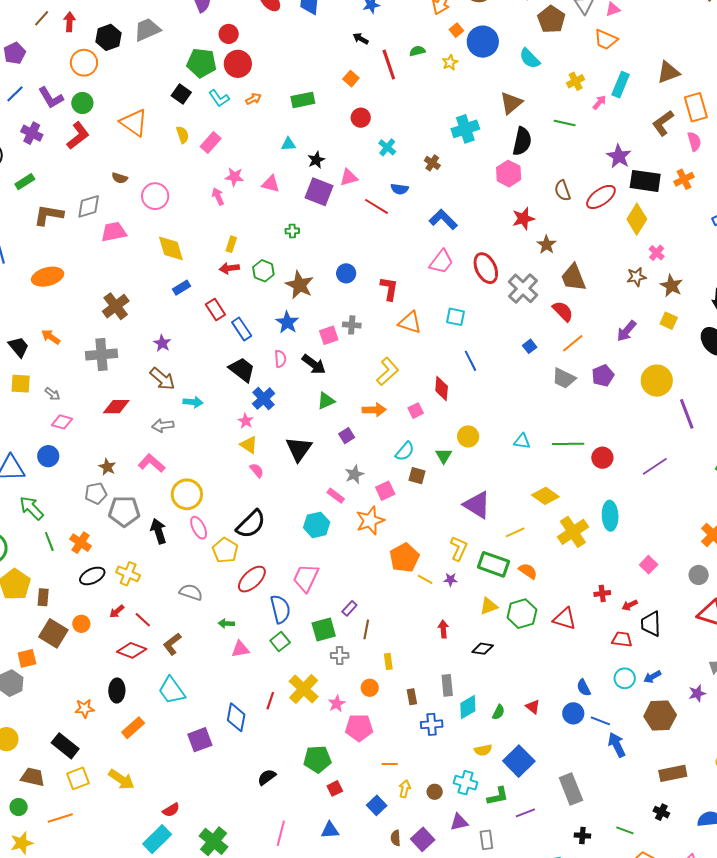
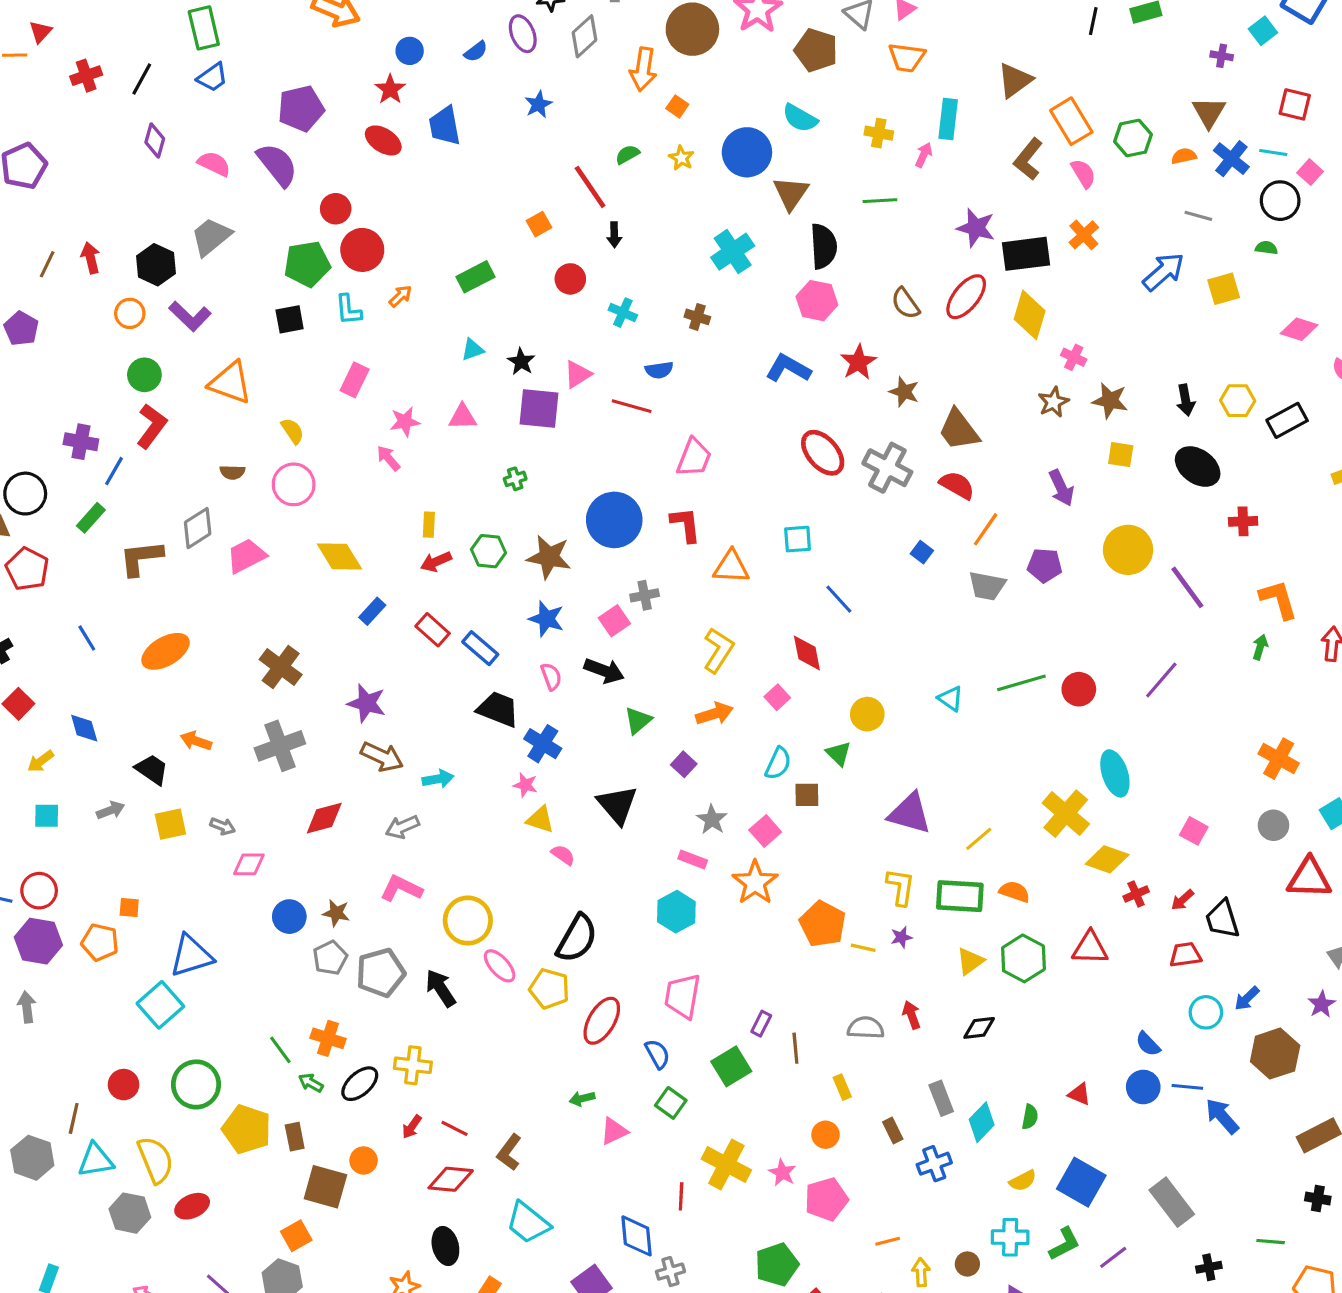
black arrow: (361, 39) -> (614, 235), moved, turned -105
blue circle: (483, 42) -> (747, 152), moved
orange circle: (84, 63) -> (130, 313), size x0.7
orange square: (351, 79) -> (539, 224), turned 35
yellow cross: (576, 81) -> (879, 133), turned -36
blue line: (15, 94) -> (114, 471), moved
black square: (181, 94) -> (290, 319), turned -30
purple L-shape: (51, 98) -> (190, 316), moved
cyan L-shape: (219, 98) -> (348, 310), turned 45
yellow semicircle: (183, 135) -> (292, 431), moved
blue L-shape: (443, 219) -> (788, 368), moved
pink trapezoid: (441, 262) -> (694, 458), moved
blue circle: (346, 273) -> (614, 520), size x1.8
purple arrow: (626, 331) -> (1061, 488), turned -50
purple star: (162, 343) -> (367, 703), size x1.4
purple pentagon: (603, 376) -> (1045, 565), turned -30
cyan triangle: (522, 441) -> (951, 699), turned 42
blue circle: (48, 456) -> (289, 917), moved
yellow diamond: (545, 496) -> (1107, 859), moved
green arrow: (32, 508) -> (311, 1083), moved, size x0.6
gray semicircle: (191, 592) -> (866, 1028), moved
blue semicircle: (280, 609) -> (657, 1054), size x0.7
gray cross: (340, 655) -> (670, 1272), moved

